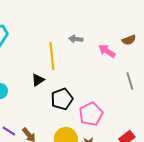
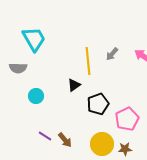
gray arrow: (76, 39) -> (112, 54), moved, turned -56

